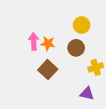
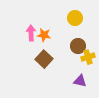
brown circle: (76, 48) -> (78, 46), moved

